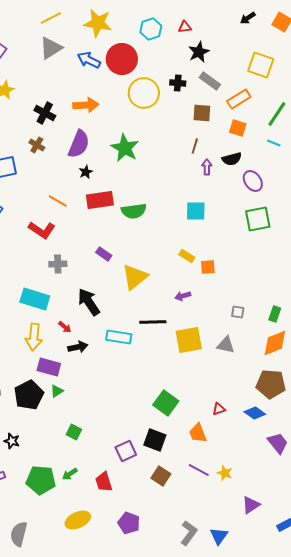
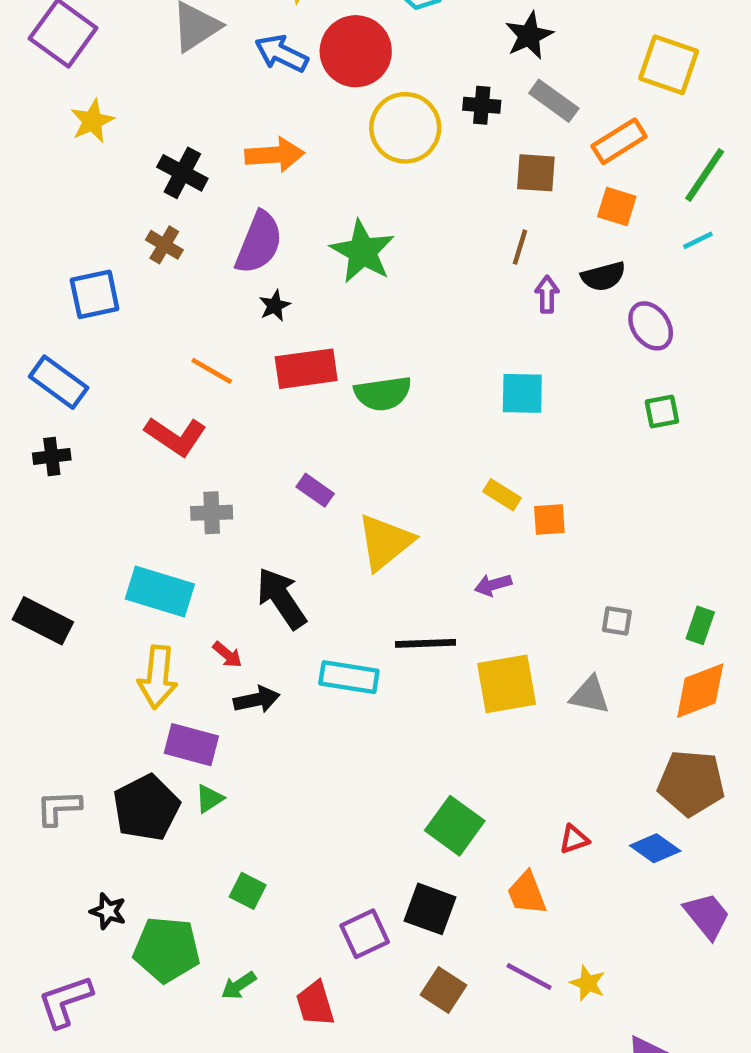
cyan line: (274, 143) -> (698, 240), turned -48
green square: (258, 219) -> (662, 411), size x0.6
green pentagon: (41, 480) -> (167, 949), moved

